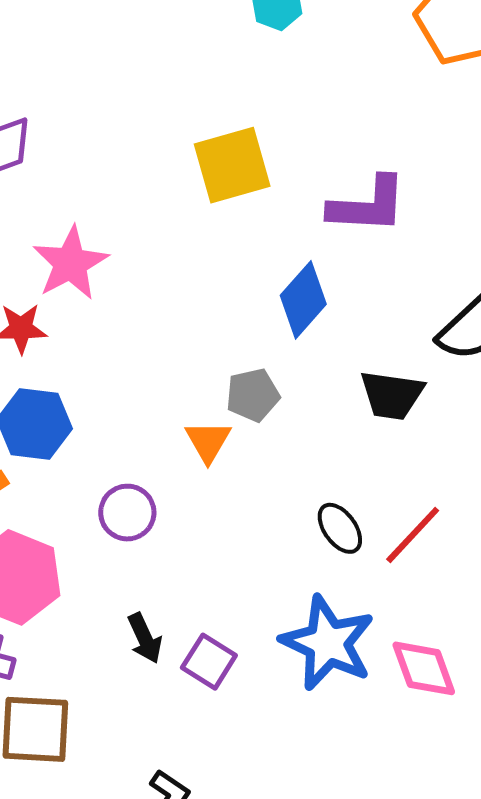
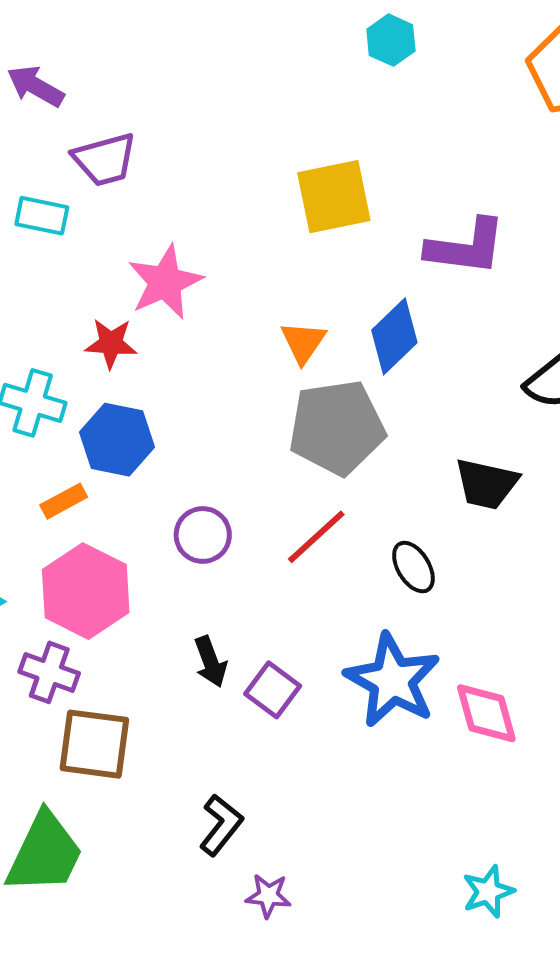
gray pentagon: (253, 395) -> (337, 427), size x1.8
black trapezoid: (392, 395) -> (486, 484), moved
orange triangle: (208, 441) -> (303, 342), moved
red line: (413, 535) -> (316, 537), moved

